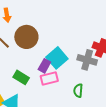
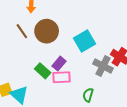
cyan square: (57, 58) -> (84, 41), moved
green rectangle: (21, 77) -> (43, 71), moved

